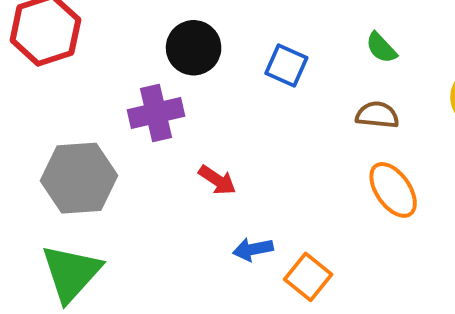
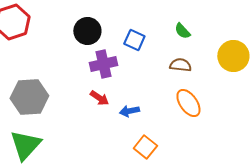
purple cross: (156, 113) -> (103, 64), moved
blue arrow: (253, 249) -> (129, 111), moved

